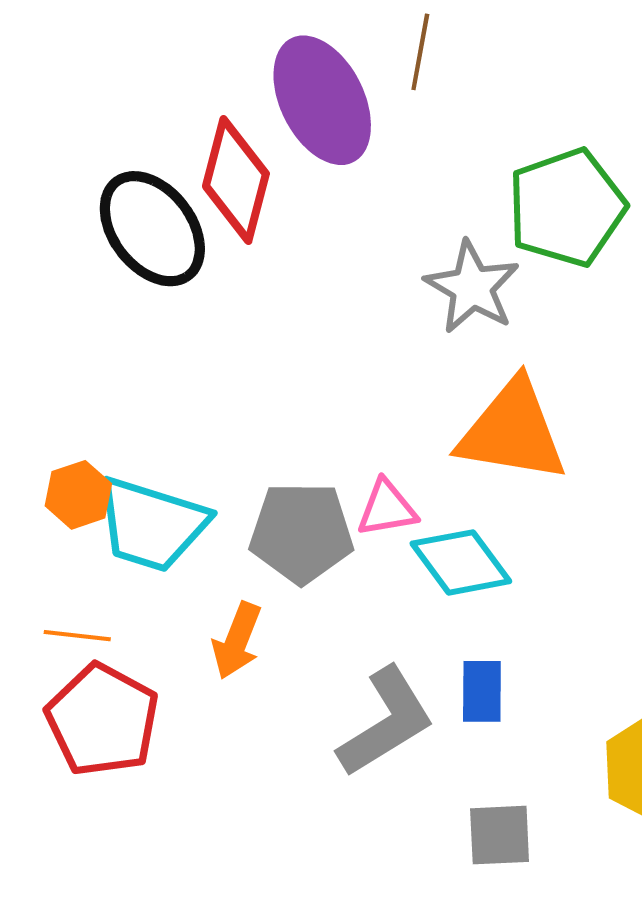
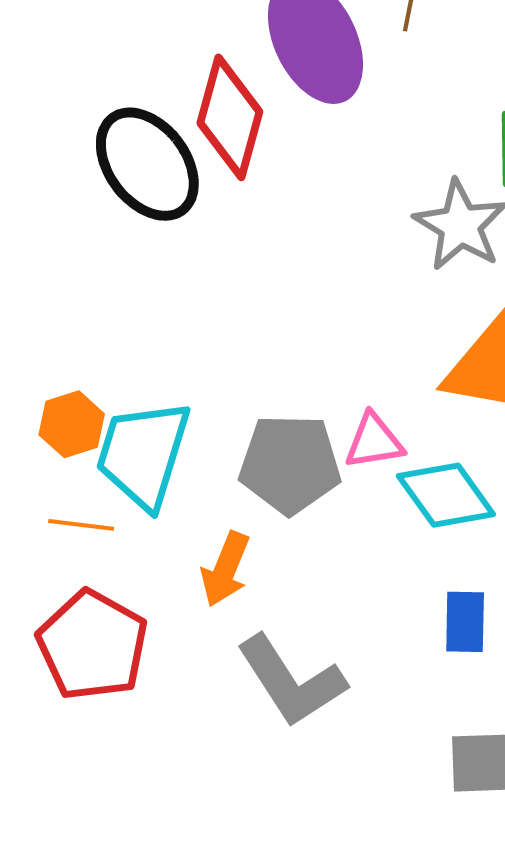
cyan trapezoid: (152, 524) -> (143, 454), turned 89
orange line: (77, 636) -> (81, 525), moved
gray L-shape: (386, 722) -> (291, 681), moved, turned 88

